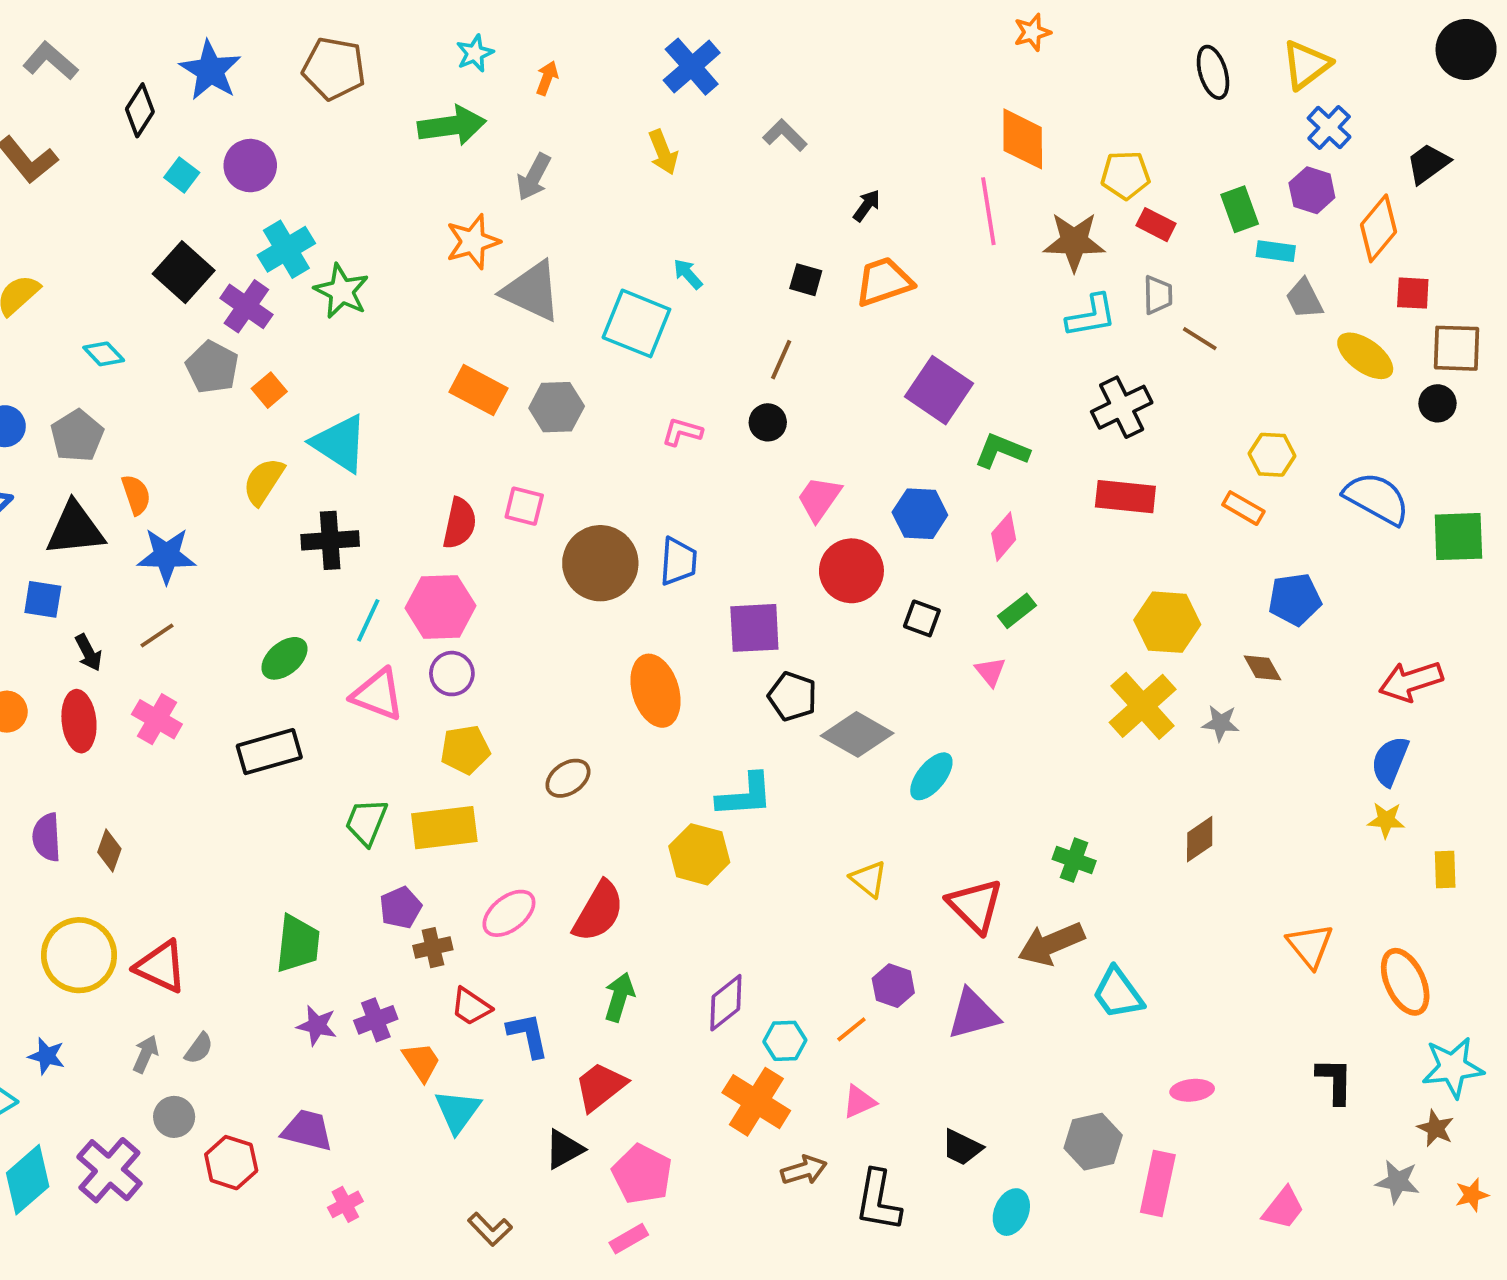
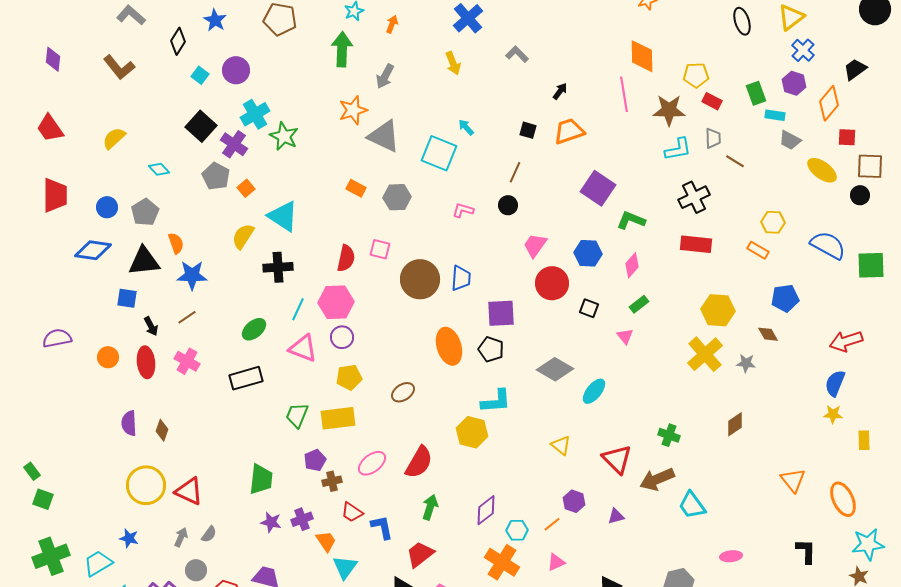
blue star: (210, 70) -> (215, 20), size x0.7
green arrow: (452, 126) -> (342, 49), turned -80
gray trapezoid: (1304, 299) -> (790, 140), turned -35
orange rectangle: (479, 390) -> (356, 188), size x0.7
black pentagon: (792, 696) -> (491, 349), moved
purple triangle: (973, 1014) -> (616, 516), size x0.6

